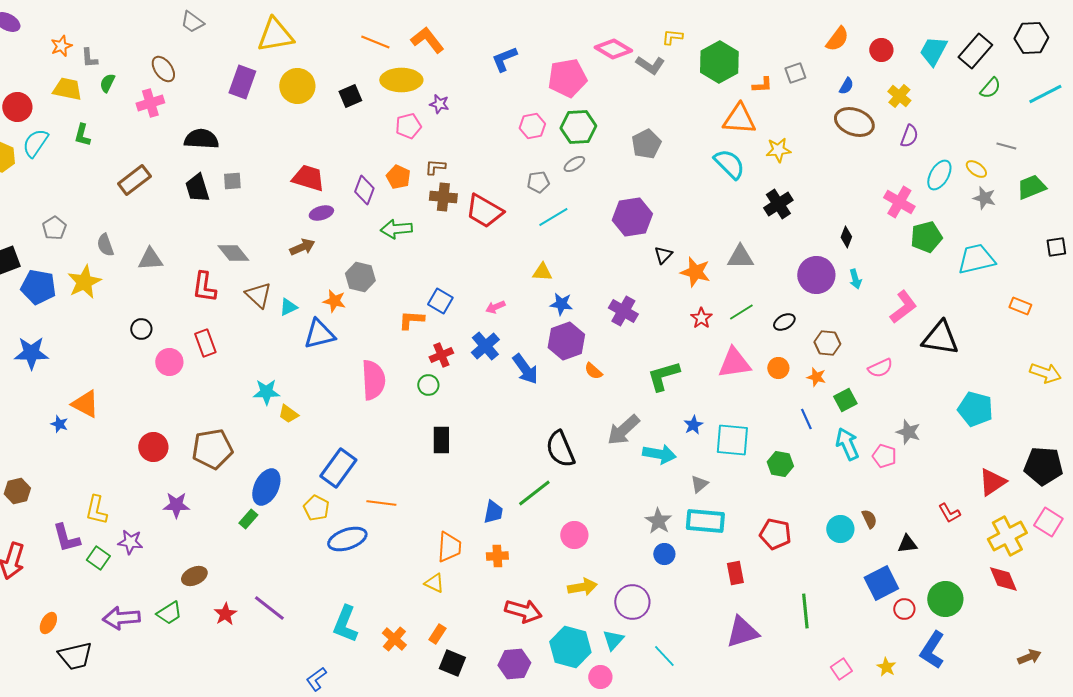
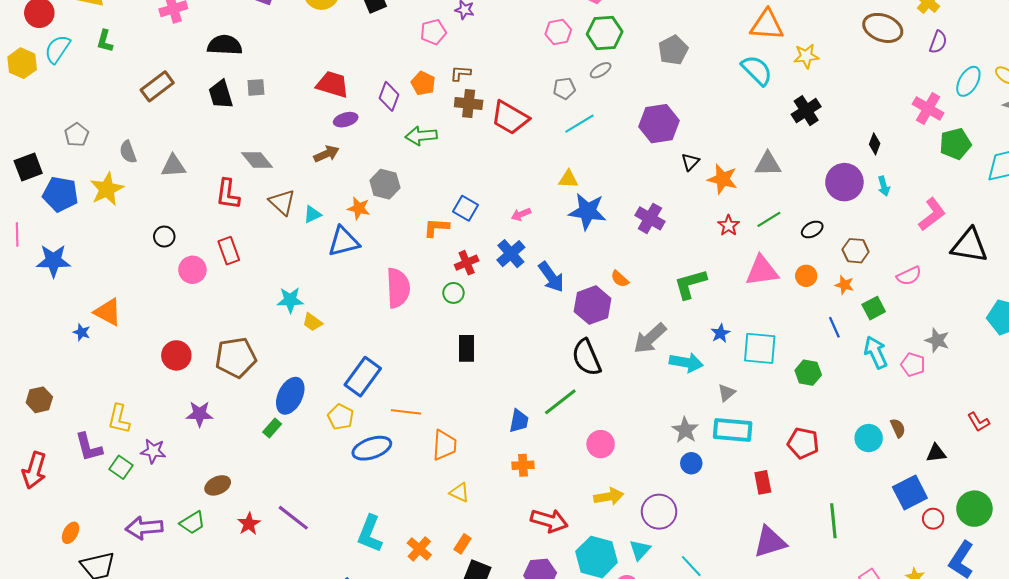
blue star: (561, 304) -> (587, 211), size x1.6
purple hexagon: (566, 341) -> (593, 305), moved
orange trapezoid: (449, 547) -> (444, 445), moved

